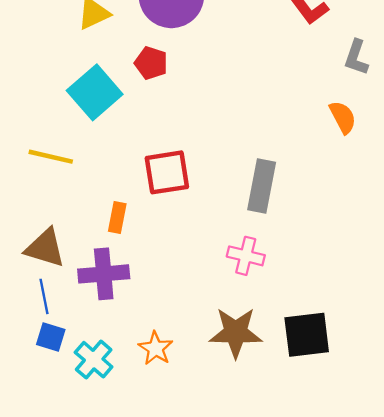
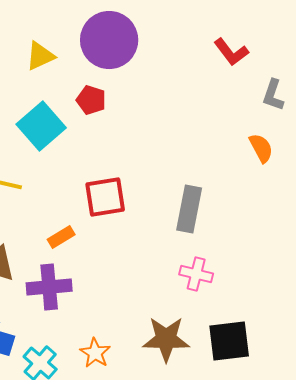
orange rectangle: (117, 218) -> (61, 237), turned 48
pink cross: (246, 256) -> (196, 274), moved

